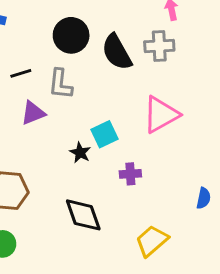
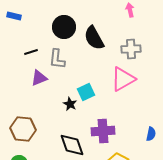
gray cross: (159, 46) -> (131, 49), moved
purple cross: (130, 174) -> (103, 131), moved, size x1.6

